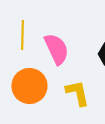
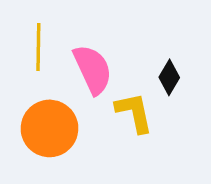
yellow L-shape: (77, 93) -> (134, 113), moved

